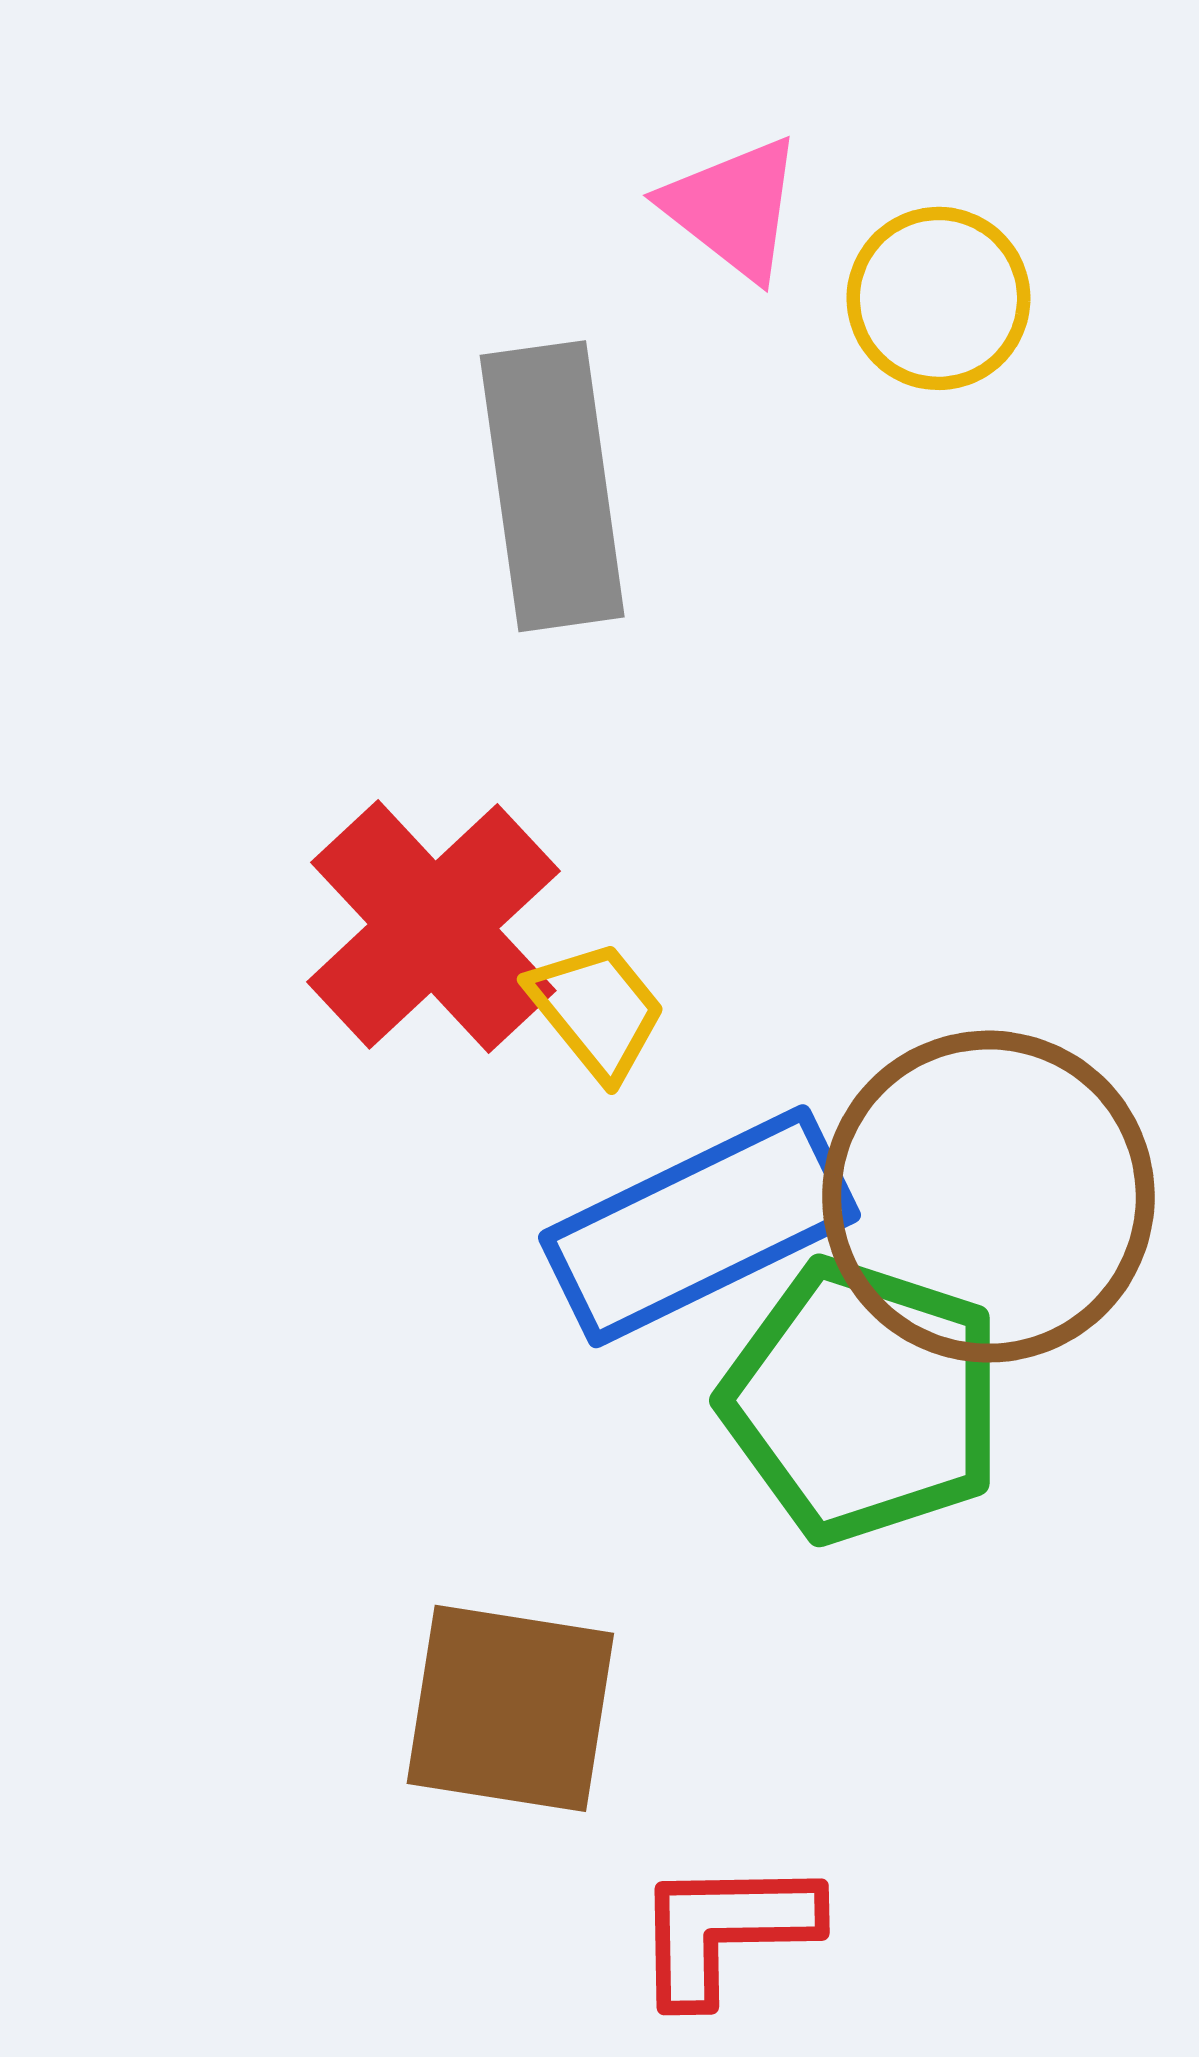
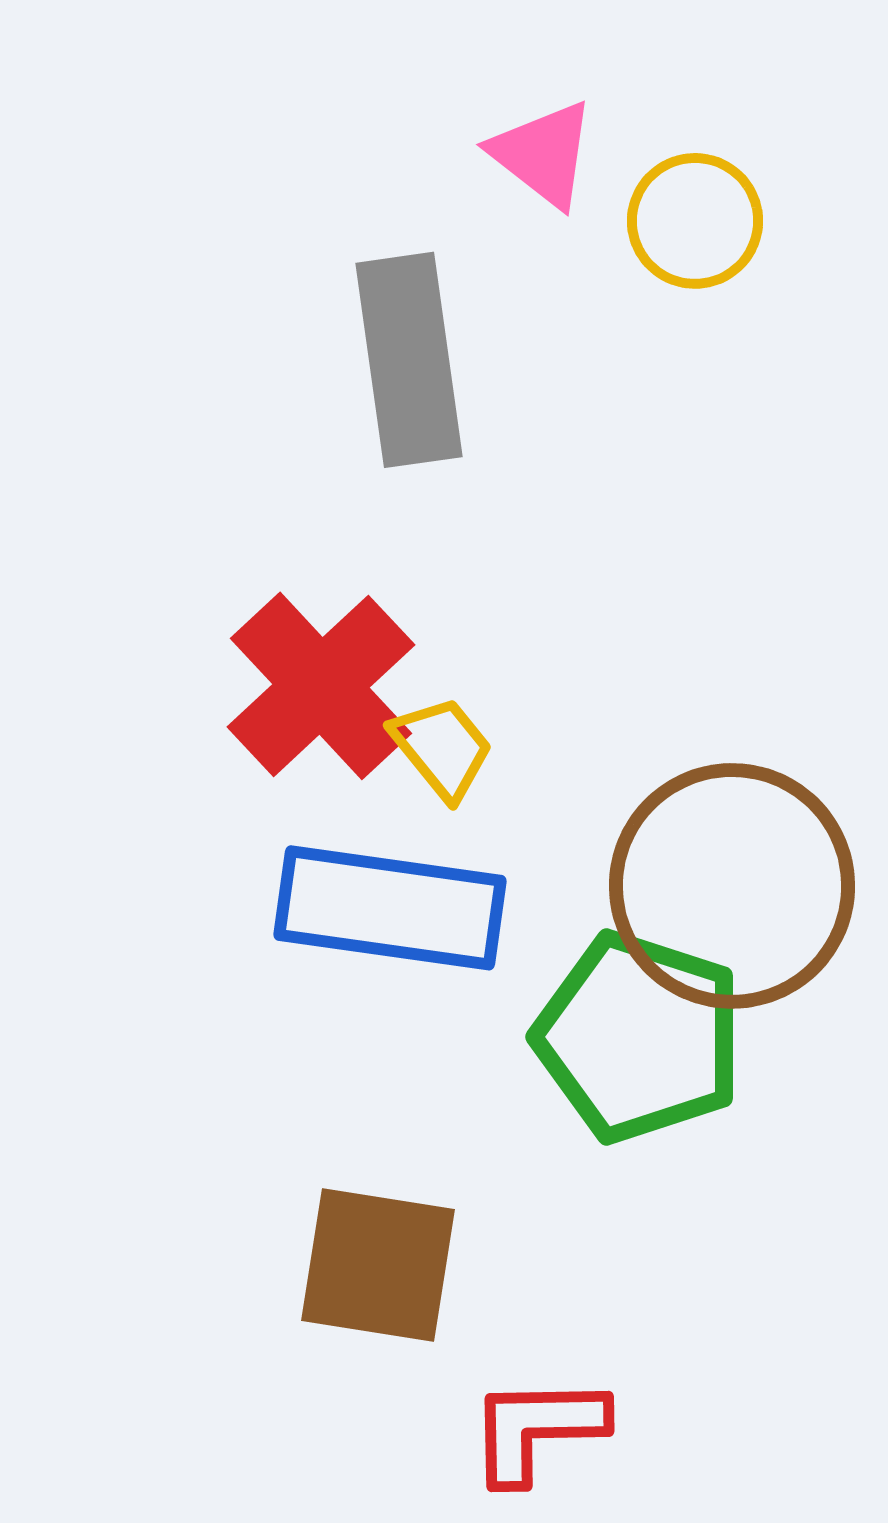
blue rectangle: (699, 1226) -> (390, 908), moved, turned 34

